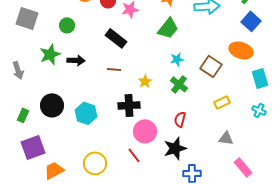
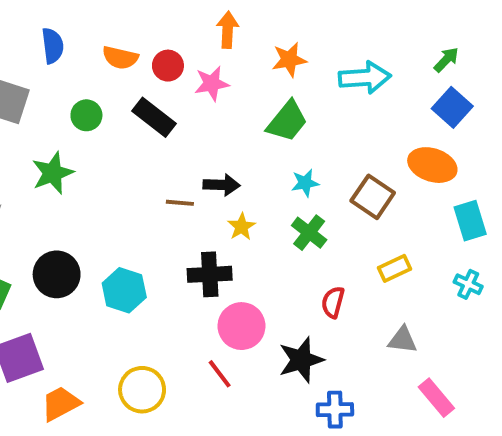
black rectangle: (116, 38) -> (154, 117), moved
black arrow: (76, 60) -> (222, 185), moved
red semicircle: (180, 119) -> (333, 302), moved

